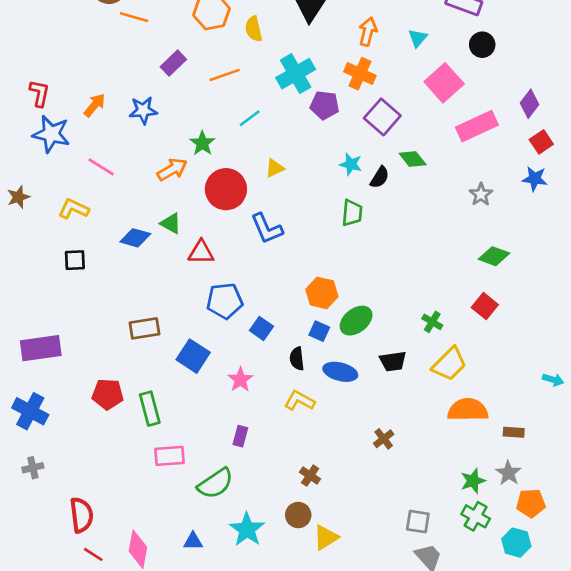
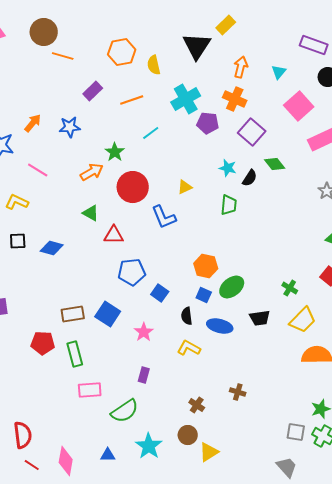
yellow triangle: (275, 168) -> (185, 187), moved
blue diamond: (135, 238) -> (52, 248), moved
brown rectangle: (145, 328) -> (73, 314), moved
brown cross: (384, 439) -> (238, 392), moved, turned -35
gray square: (418, 522) -> (296, 432), moved

